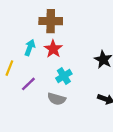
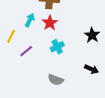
gray semicircle: (57, 99) -> (56, 80), moved

